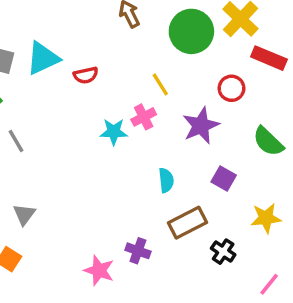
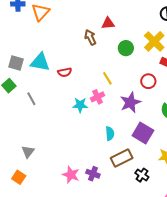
green circle: (191, 31) -> (126, 48), size x0.6
cyan triangle: (43, 58) -> (40, 62), turned 35
gray line: (16, 141) -> (31, 99), moved
purple square: (224, 178) -> (143, 133), size x1.5
pink star: (99, 270) -> (71, 175), moved

